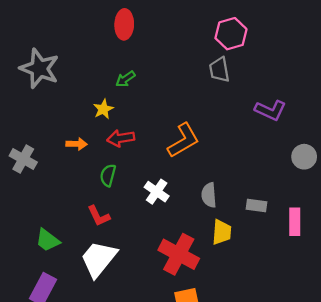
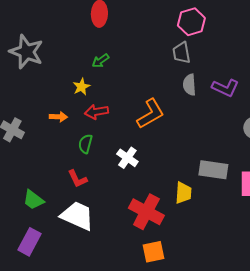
gray semicircle: (209, 195) -> (189, 85), moved
gray rectangle: (257, 205) -> (213, 170), size x1.6
white trapezoid: (99, 259) -> (77, 216), turned 75

